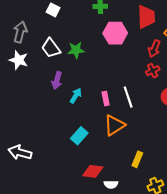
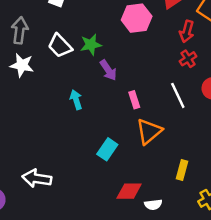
purple arrow: (57, 80) -> (108, 70), moved, turned -42
cyan arrow: (76, 96) -> (76, 100), moved, turned -42
white line: (128, 97) -> (178, 95), moved

